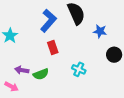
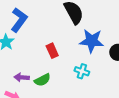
blue L-shape: (48, 21) -> (19, 20), moved
blue star: (100, 31) -> (92, 41), moved, size x1.6

